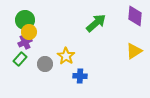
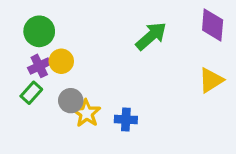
yellow circle: (29, 32) -> (61, 61), moved
yellow star: (66, 56) -> (86, 113), moved

